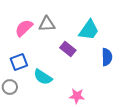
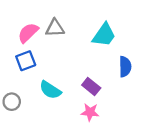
purple rectangle: (68, 49) -> (91, 86), moved
blue square: (19, 62) -> (26, 61), moved

